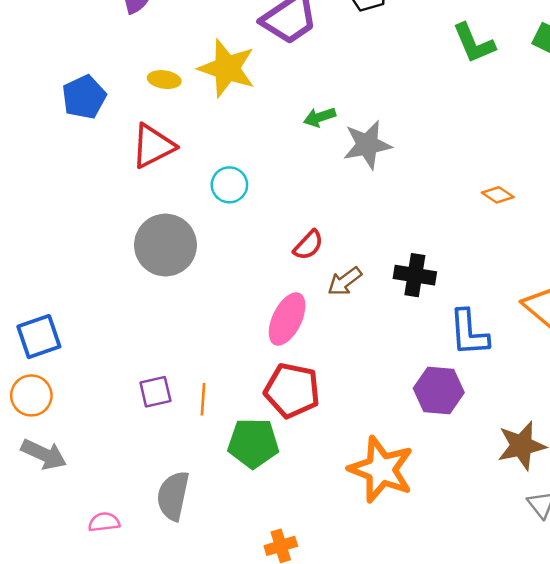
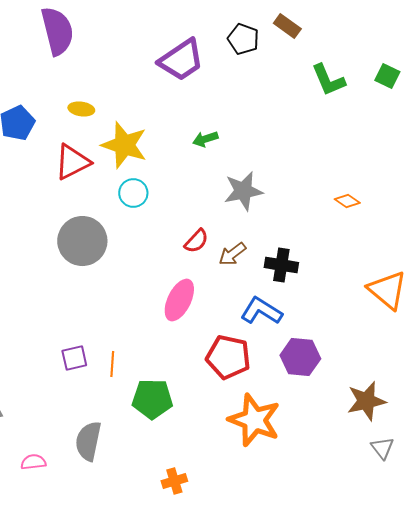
yellow star: (227, 68) -> (124, 145), moved
gray star: (367, 145) -> (243, 191), moved
brown arrow: (345, 281) -> (232, 254), moved
blue L-shape: (469, 333) -> (261, 311), moved, turned 126
red pentagon: (292, 390) -> (228, 357), moved

